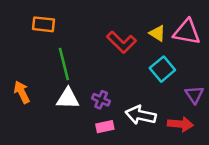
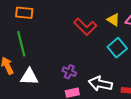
green line: (64, 64) -> (21, 44), moved
white triangle: (68, 99) -> (29, 77), moved

